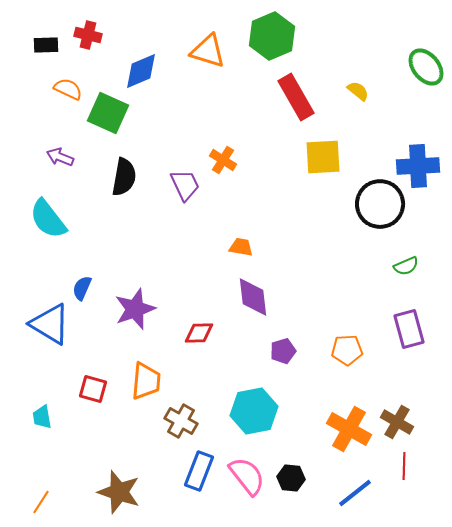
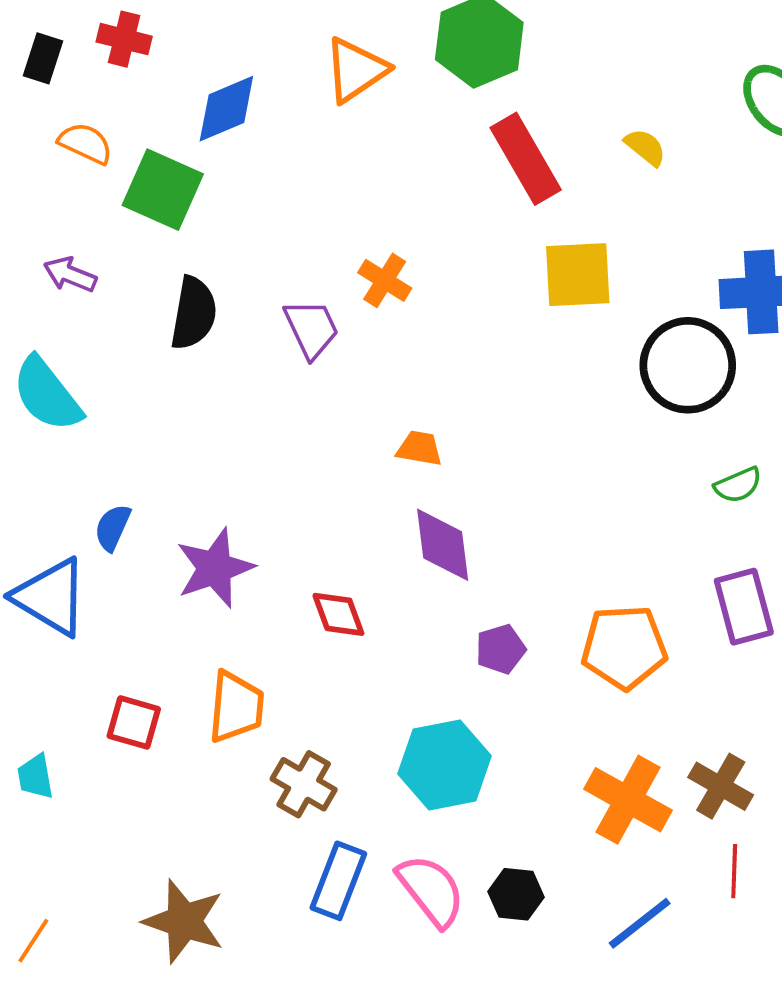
black rectangle: (46, 45) -> (43, 58), turned -70
orange triangle: (208, 51) -> (356, 70), turned -51
red diamond: (199, 333) -> (338, 614), turned 72
orange pentagon: (347, 350) -> (624, 647), size x1.4

